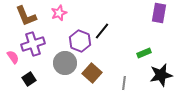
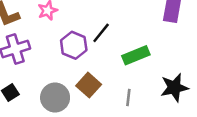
green rectangle: (144, 53) -> (136, 55), moved, size x1.5
gray circle: (65, 63) -> (55, 97), moved

